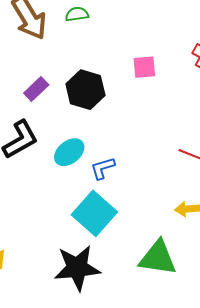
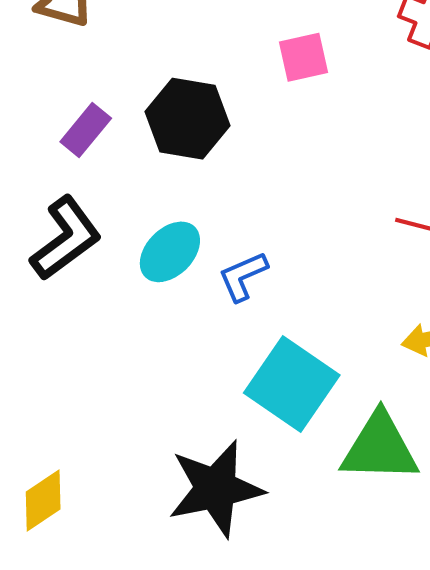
cyan square: (94, 213) -> (292, 384), moved

